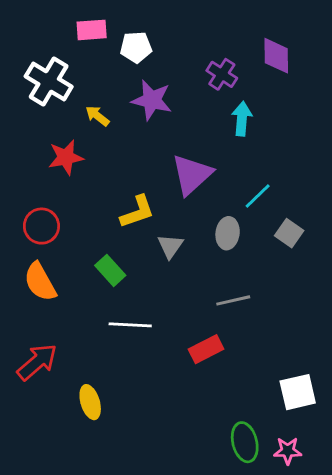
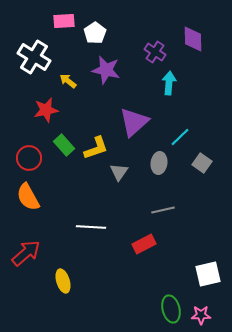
white pentagon: (136, 47) -> (95, 33), turned -30
green rectangle: (110, 270) -> (64, 145), moved

